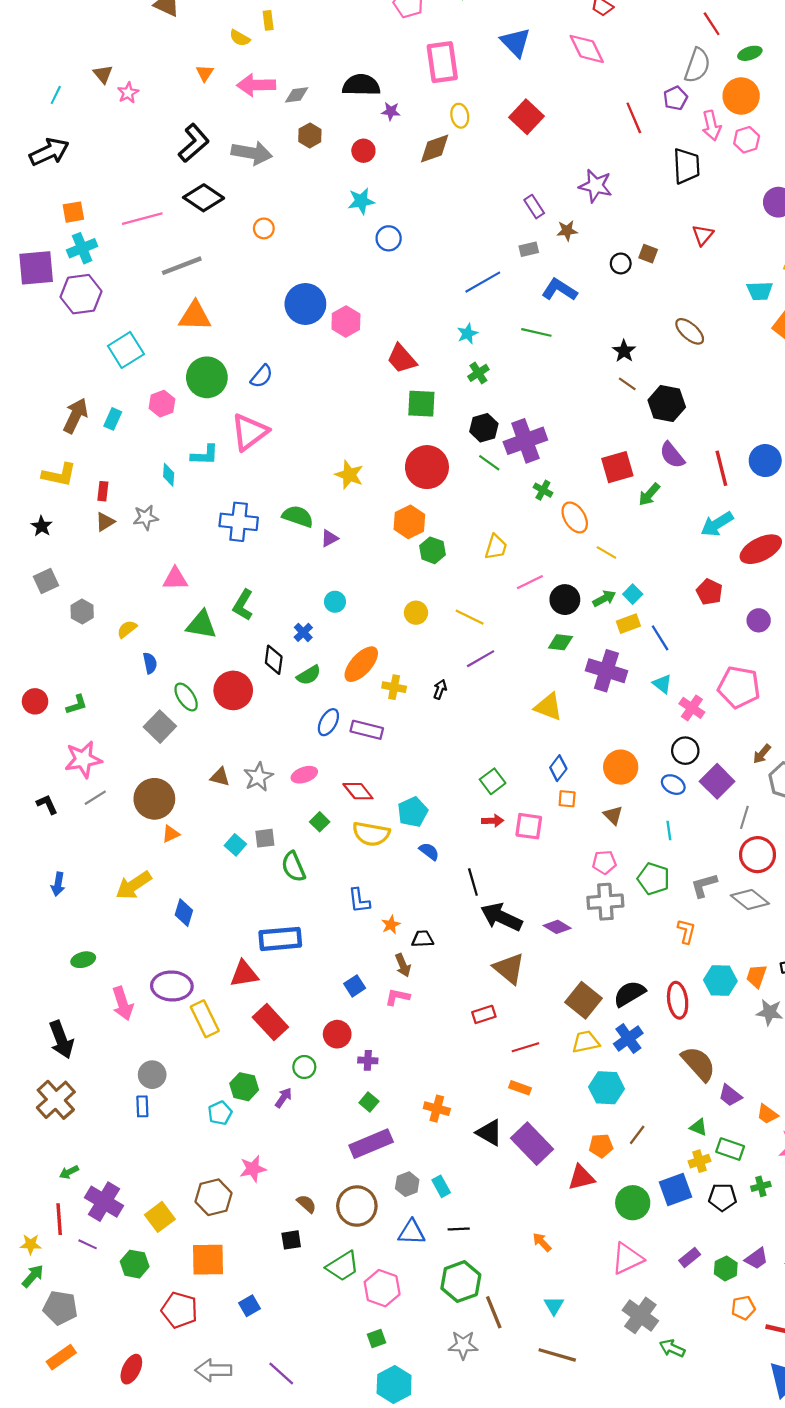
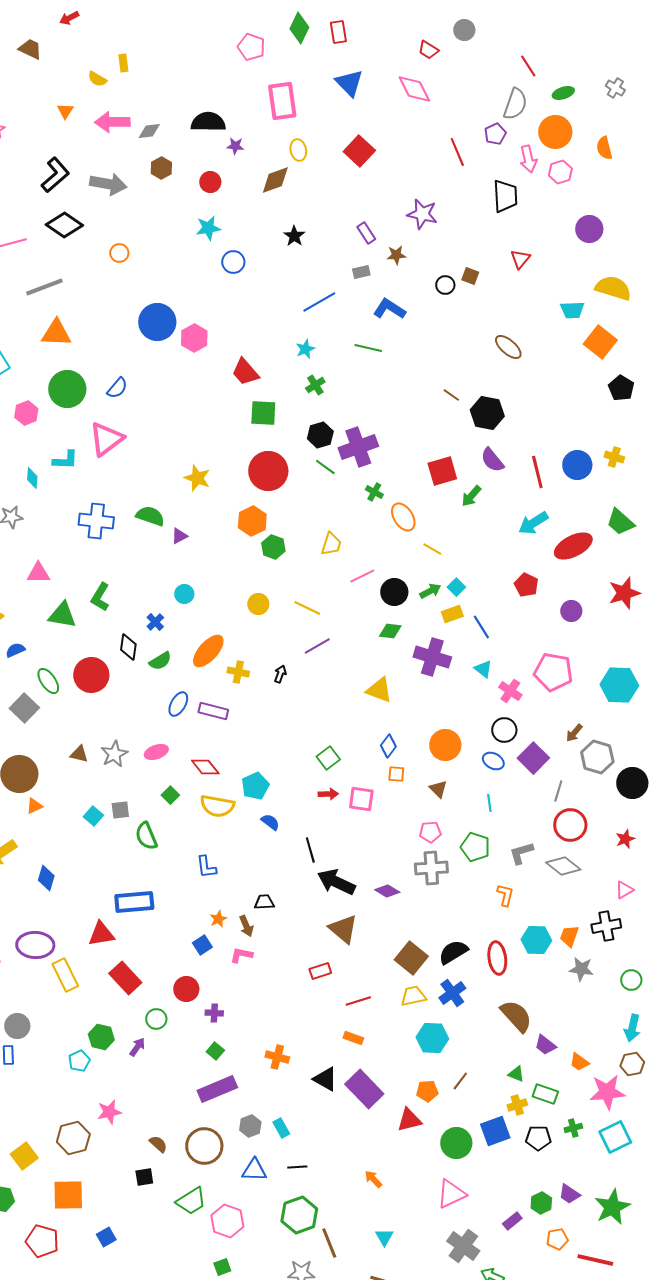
black star: (624, 351) -> (294, 236), moved
blue semicircle: (150, 663) -> (15, 650), turned -102
orange star: (391, 925) -> (218, 919), moved
purple rectangle: (690, 1257) -> (512, 1221), moved
purple trapezoid: (756, 1259) -> (569, 1194), turned 70

